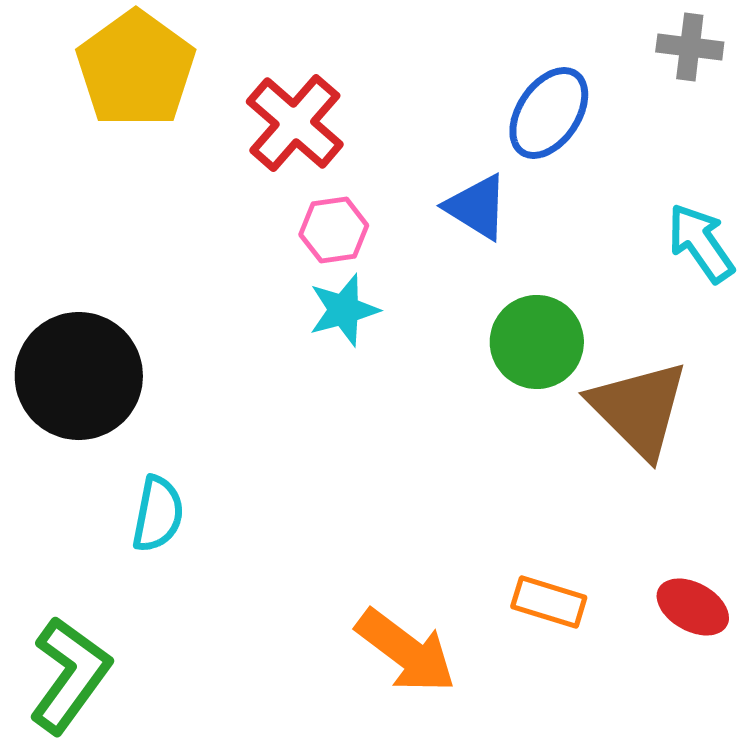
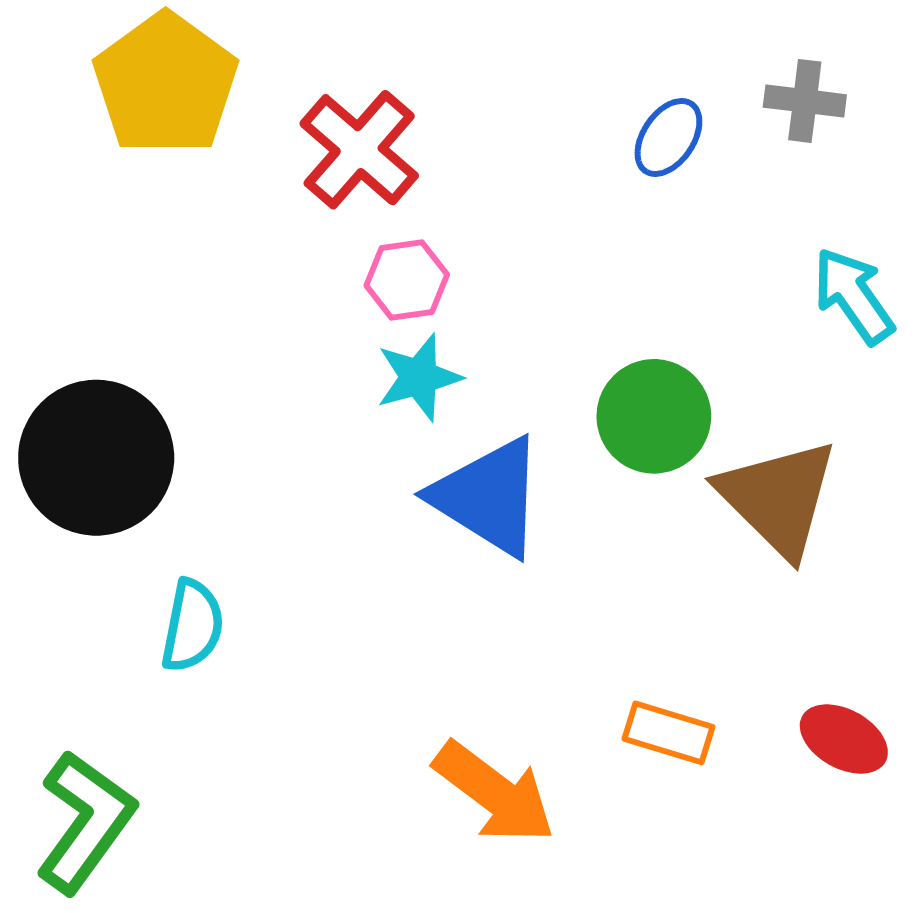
gray cross: (690, 47) -> (805, 101), moved
blue ellipse: (549, 113) -> (668, 137), size x0.7
blue triangle: (477, 207) -> (488, 497), moved, size x1.5

